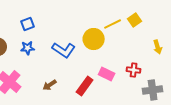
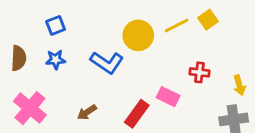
yellow circle: (94, 39) -> (138, 35), moved
yellow arrow: (158, 47) -> (239, 85), moved
red cross: (134, 70) -> (199, 72), moved

